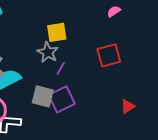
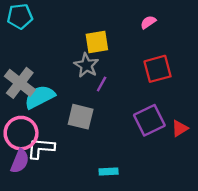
pink semicircle: (114, 11) -> (148, 22), moved
purple square: (62, 99) -> (149, 120), moved

